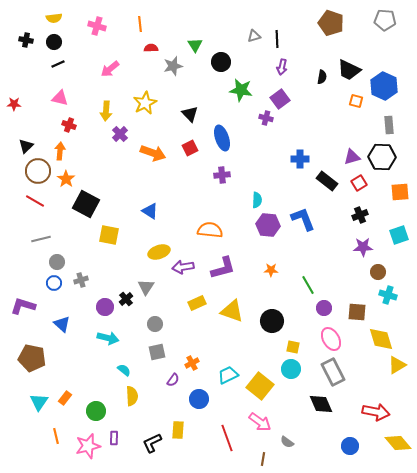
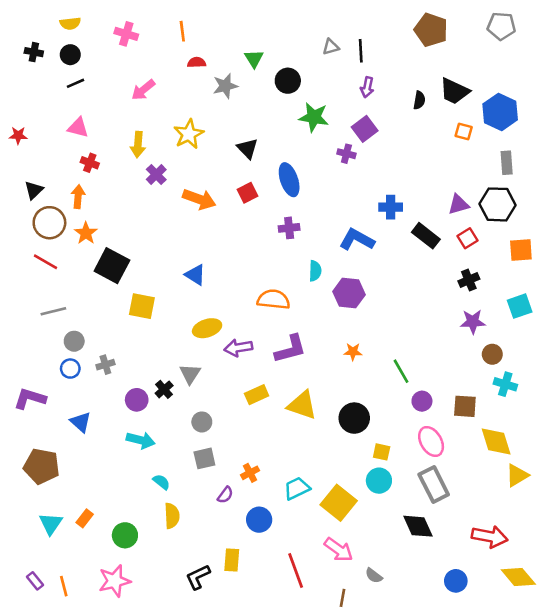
cyan semicircle: (257, 200) -> (315, 271), moved
blue L-shape: (303, 219) -> (357, 240), moved, turned -40
orange line: (56, 436) -> (64, 586), moved
purple rectangle: (114, 438) -> (35, 581), moved, turned -40

